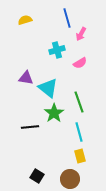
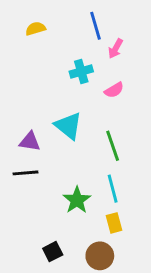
purple triangle: (26, 78) -> (30, 142), moved
green star: (54, 113) -> (77, 200), moved
black line: (30, 127) -> (25, 173), moved
black square: (37, 176) -> (53, 252), turned 32

